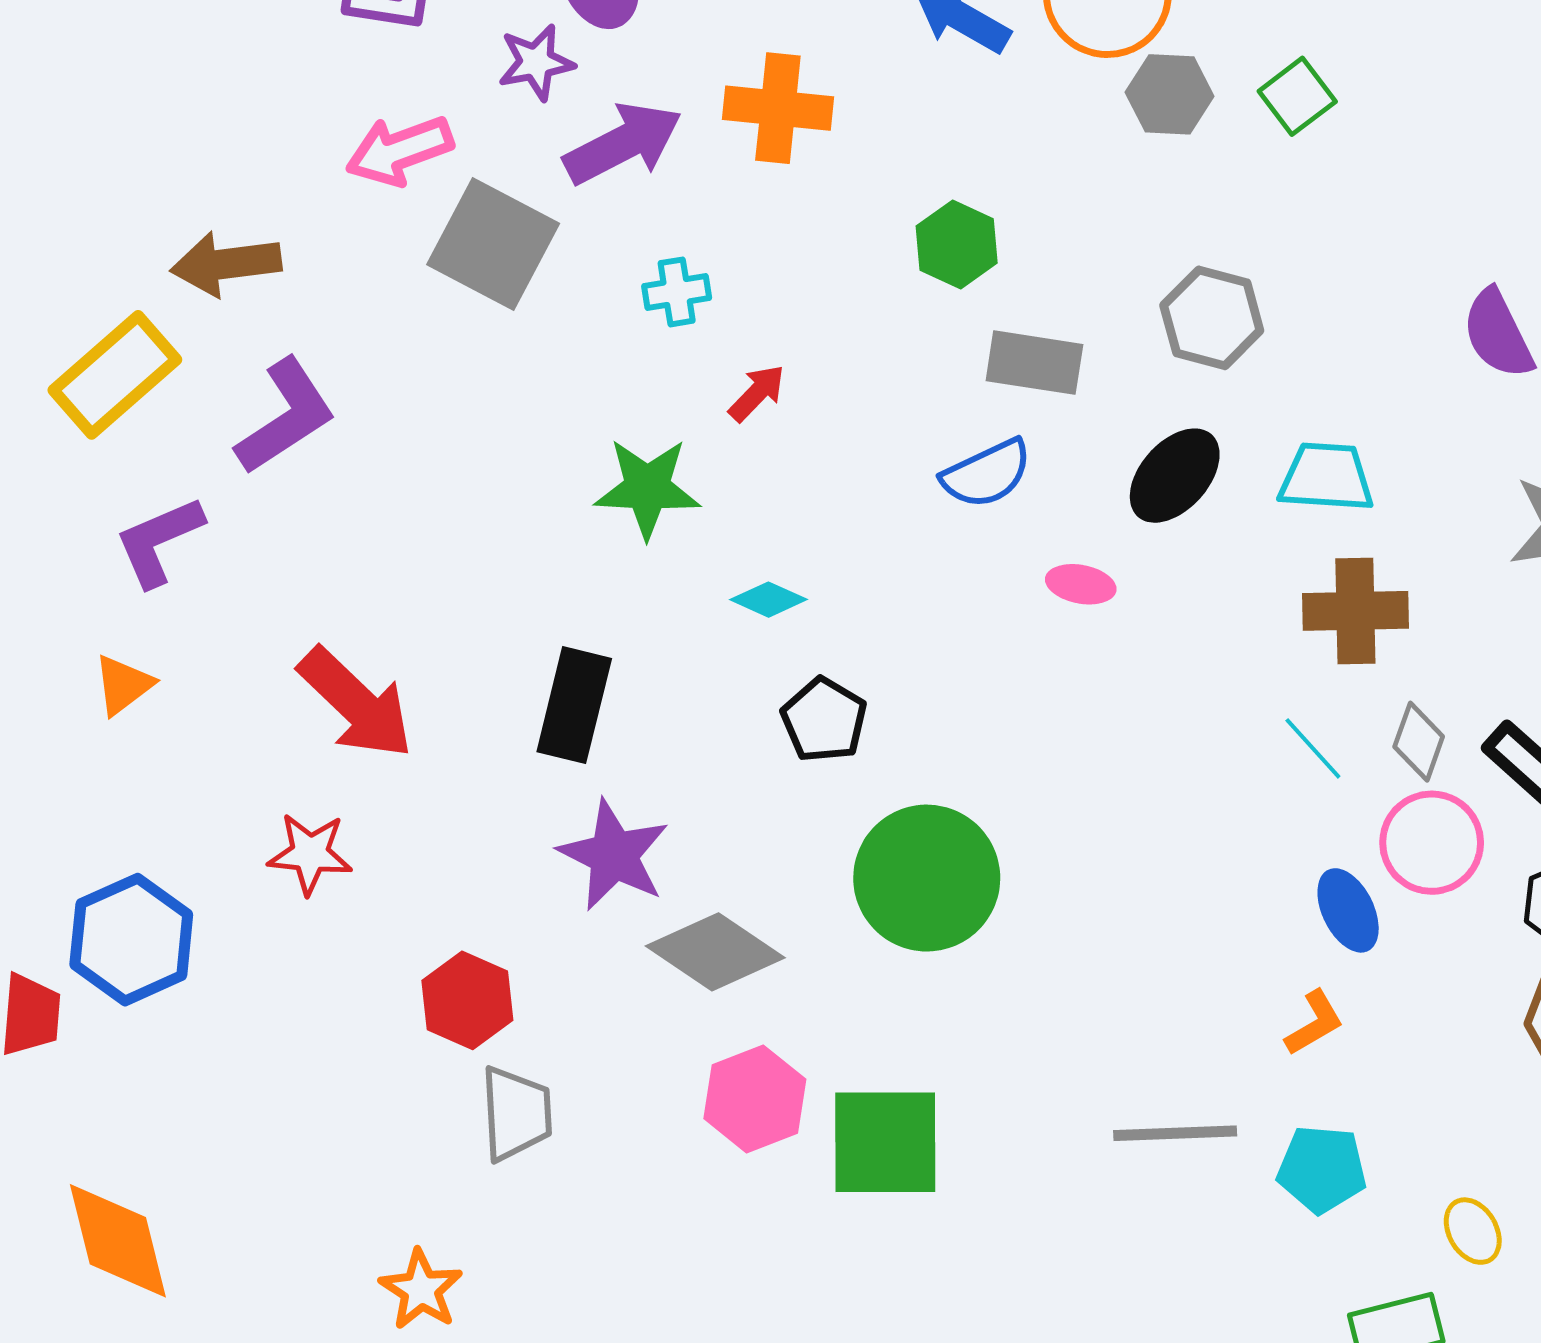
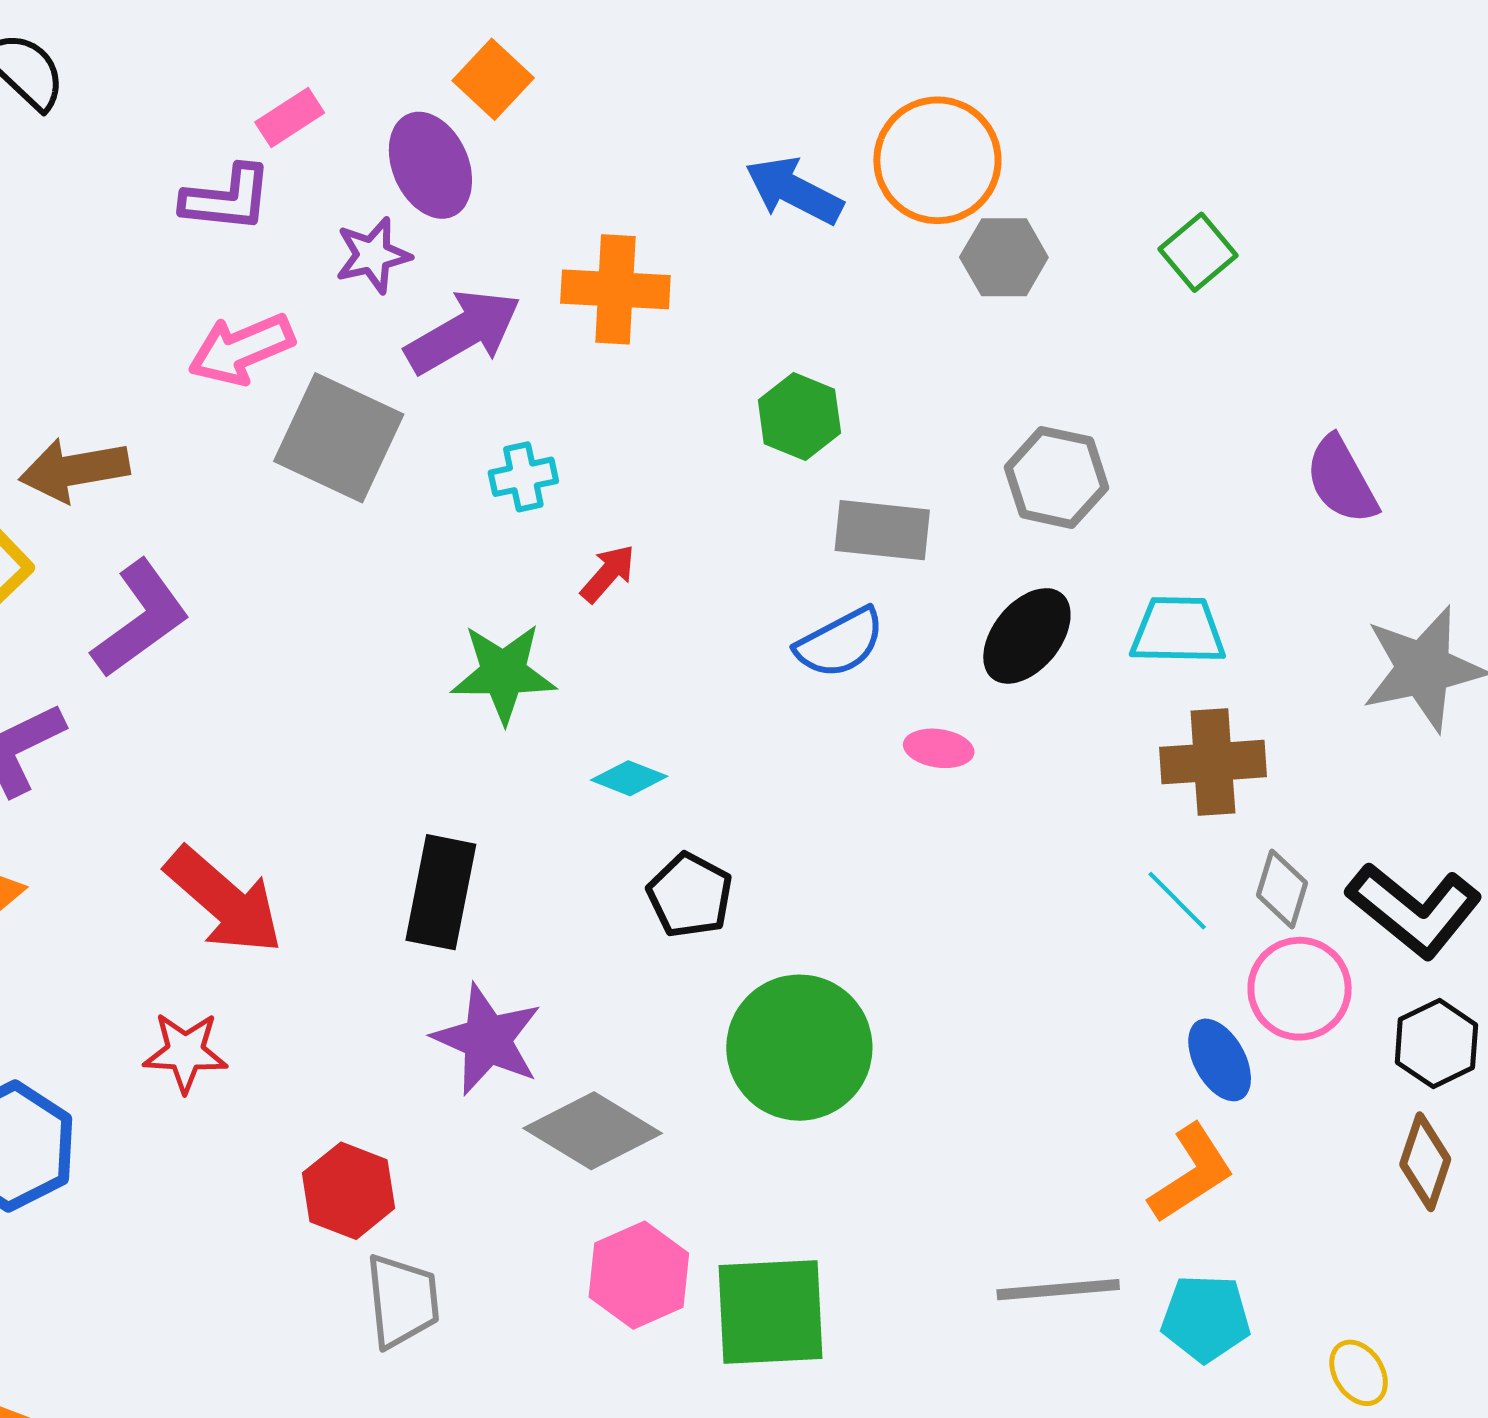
green square: (1297, 96) -> (1198, 252), moved
orange L-shape: (1314, 1023) -> (1191, 1173), size x1.5

